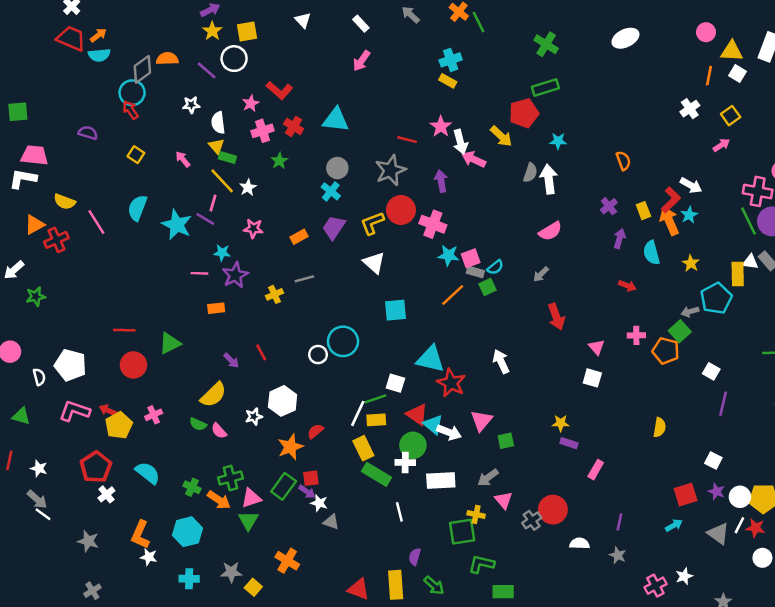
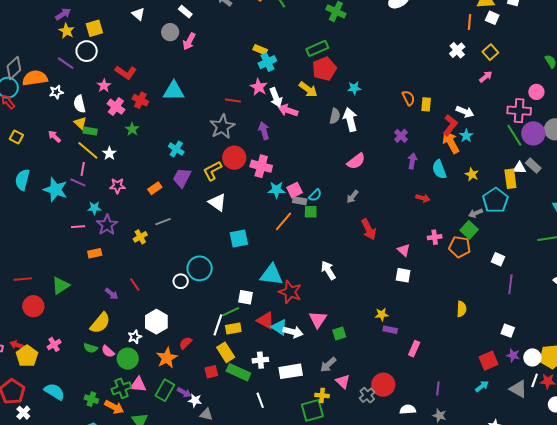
orange semicircle: (167, 59) -> (35, 78), moved, size x1.4
cyan cross: (451, 60) -> (267, 62), moved
green rectangle: (545, 88) -> (317, 48), moved
pink cross: (263, 131) -> (116, 107), turned -30
gray circle: (337, 168) -> (170, 32), moved
yellow rectangle: (643, 211) -> (426, 104), moved, turned 32
green square: (487, 287) -> (311, 212), turned 32
green circle: (413, 445) -> (128, 359), moved
red square: (311, 478) -> (211, 372), moved
pink triangle: (251, 498) -> (138, 385), moved, turned 30

